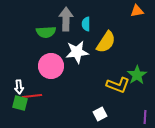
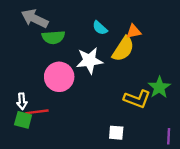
orange triangle: (137, 11) -> (134, 31), moved
gray arrow: (66, 19) -> (35, 19), moved, turned -65
cyan semicircle: (86, 24) -> (100, 28), turned -48
white square: (100, 114) -> (116, 133), turned 32

